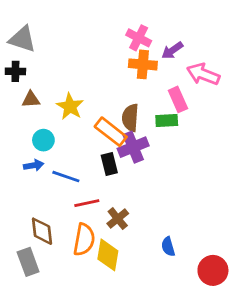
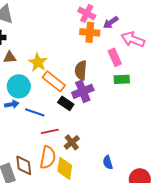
green rectangle: (167, 120) -> (122, 79), moved
orange rectangle: (111, 132) -> (54, 81), moved
cyan circle: (43, 140) -> (19, 86), size x1.5
black rectangle: (109, 164) -> (66, 103), turned -42
brown diamond: (42, 231) -> (24, 165), moved

